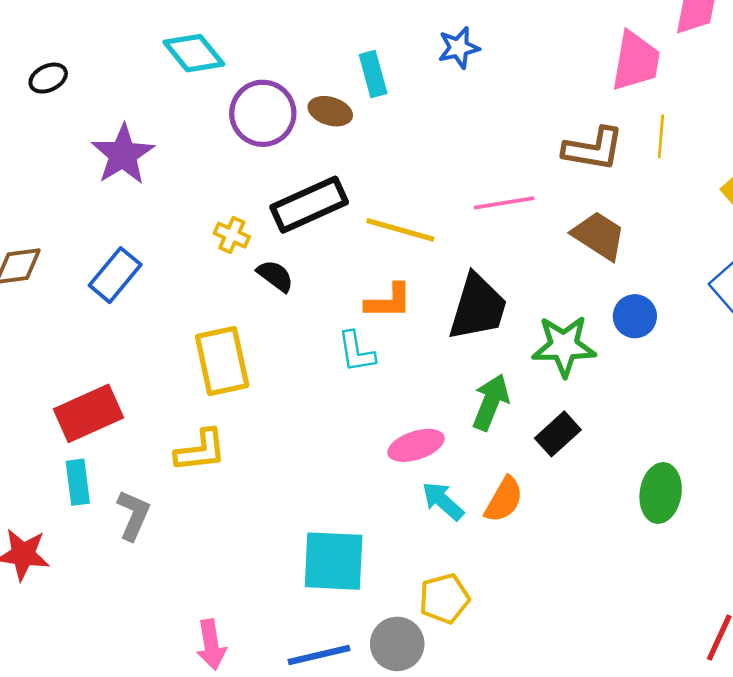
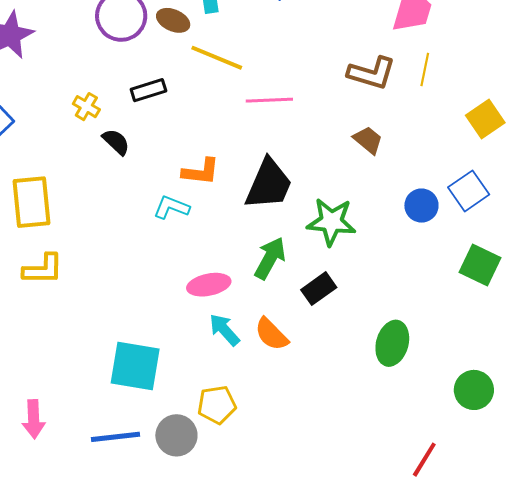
pink line: (504, 203) -> (269, 100), moved
black rectangle: (309, 205) -> (148, 90), size x0.6
yellow line: (400, 230) -> (217, 58), moved
brown trapezoid: (599, 236) -> (368, 140), size x0.7
blue circle: (635, 316) -> (421, 206), moved
cyan L-shape: (356, 352) -> (171, 207), turned 114
yellow rectangle: (222, 361) -> (32, 202), moved
orange semicircle: (504, 500) -> (271, 334), turned 99

